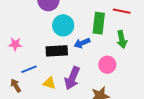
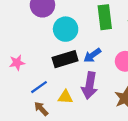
blue arrow: (82, 43) -> (92, 55), moved
brown arrow: (16, 86) -> (41, 109), moved

